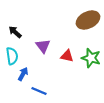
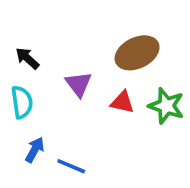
brown ellipse: (88, 20) -> (137, 53), moved
blue arrow: (23, 74) -> (35, 150), moved

